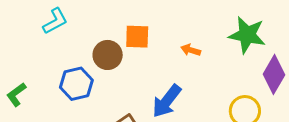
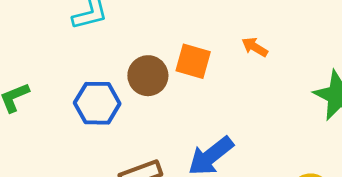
orange arrow: (191, 50) -> (255, 47), moved

